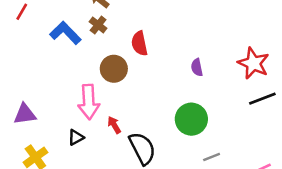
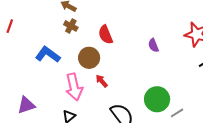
blue L-shape: (65, 33) -> (48, 55), moved
green circle: (191, 119) -> (157, 99), moved
red arrow: (114, 125) -> (102, 81), moved

